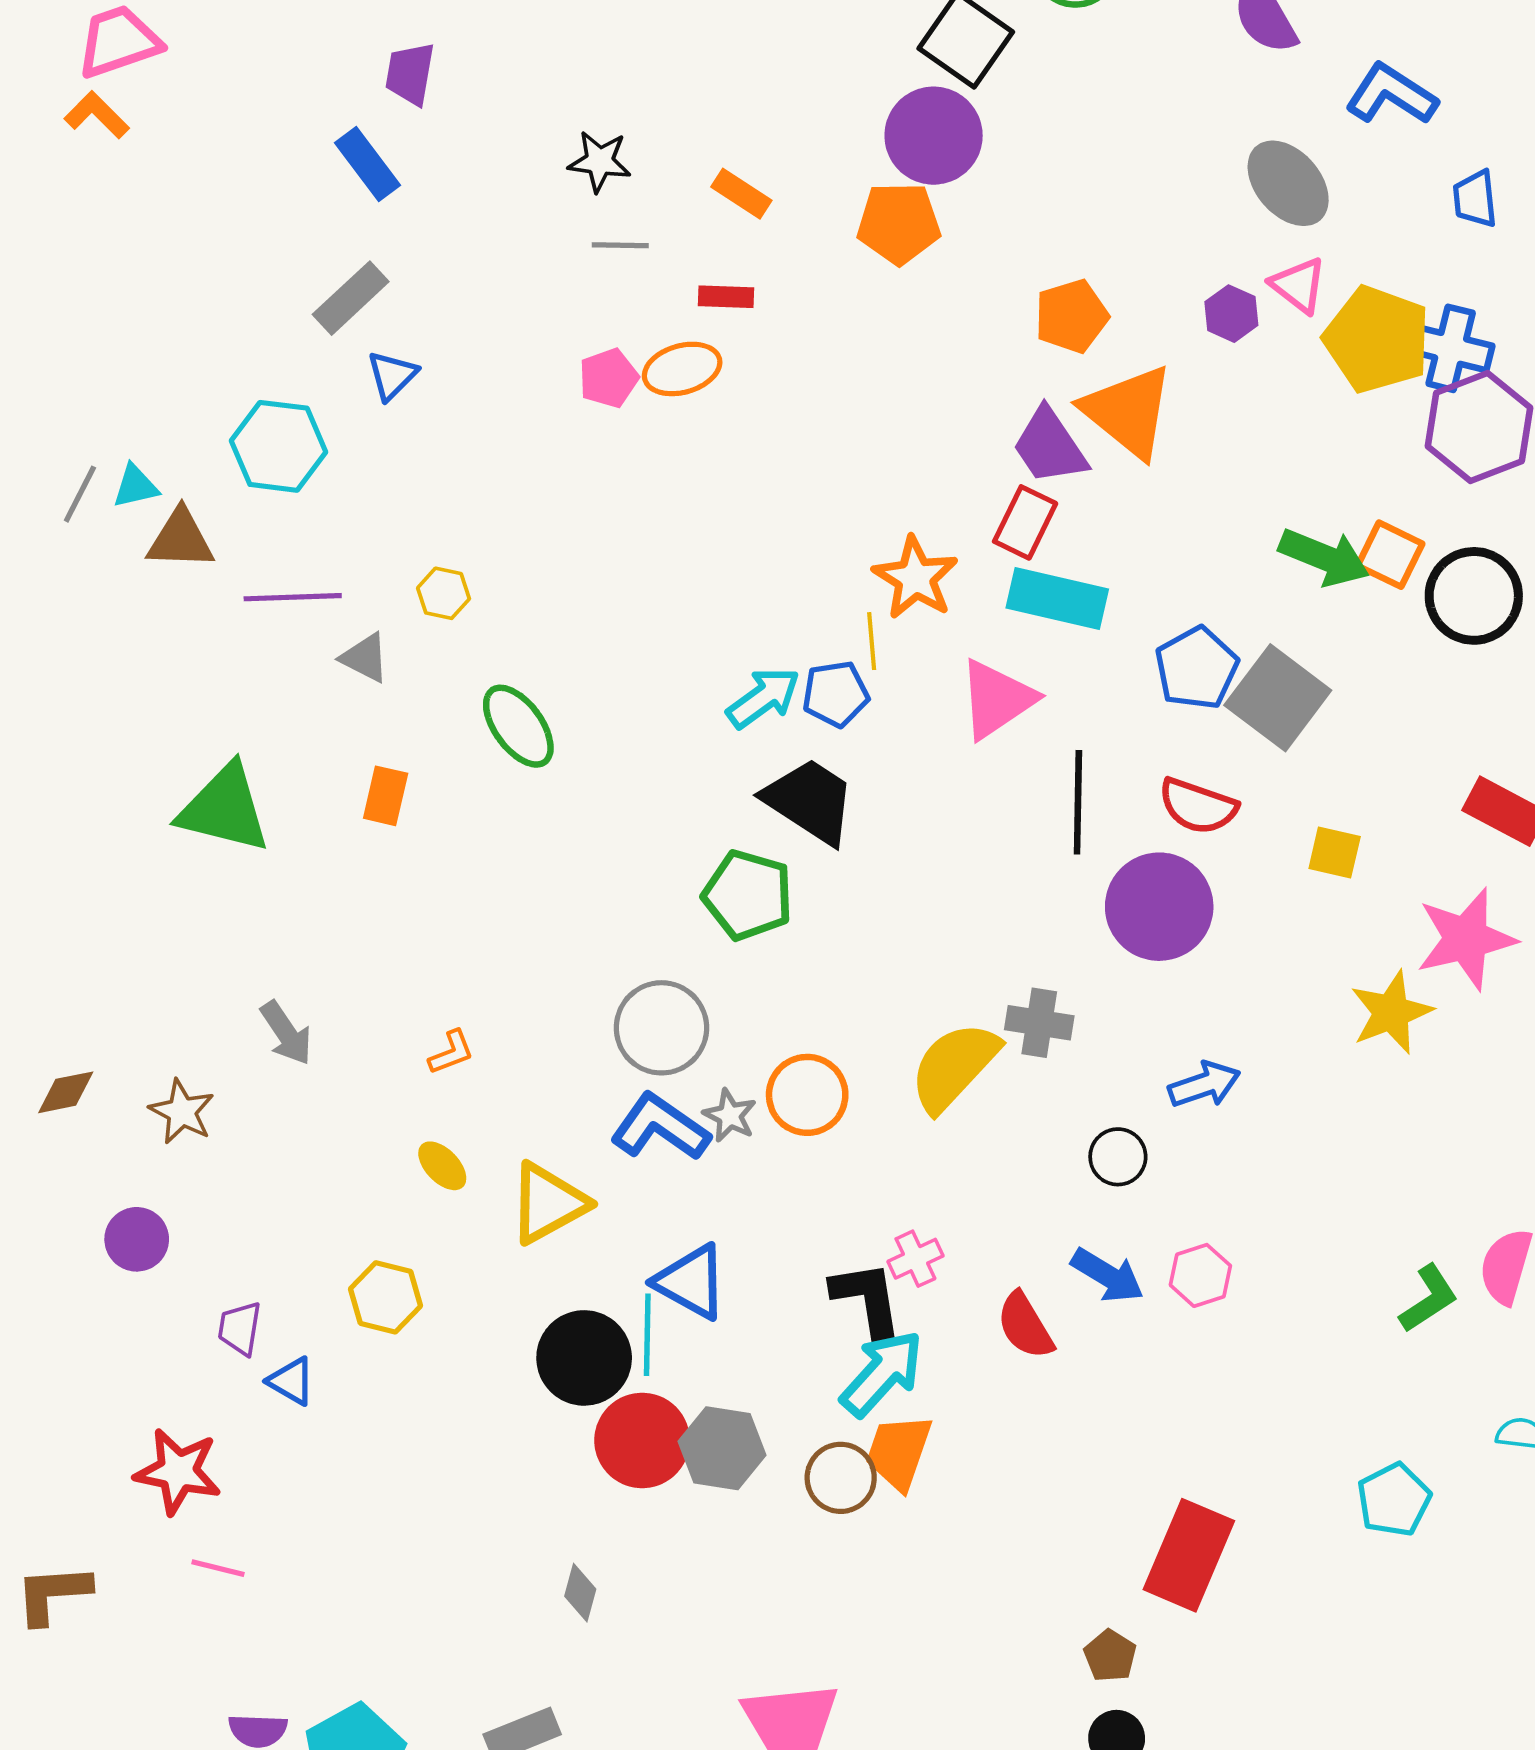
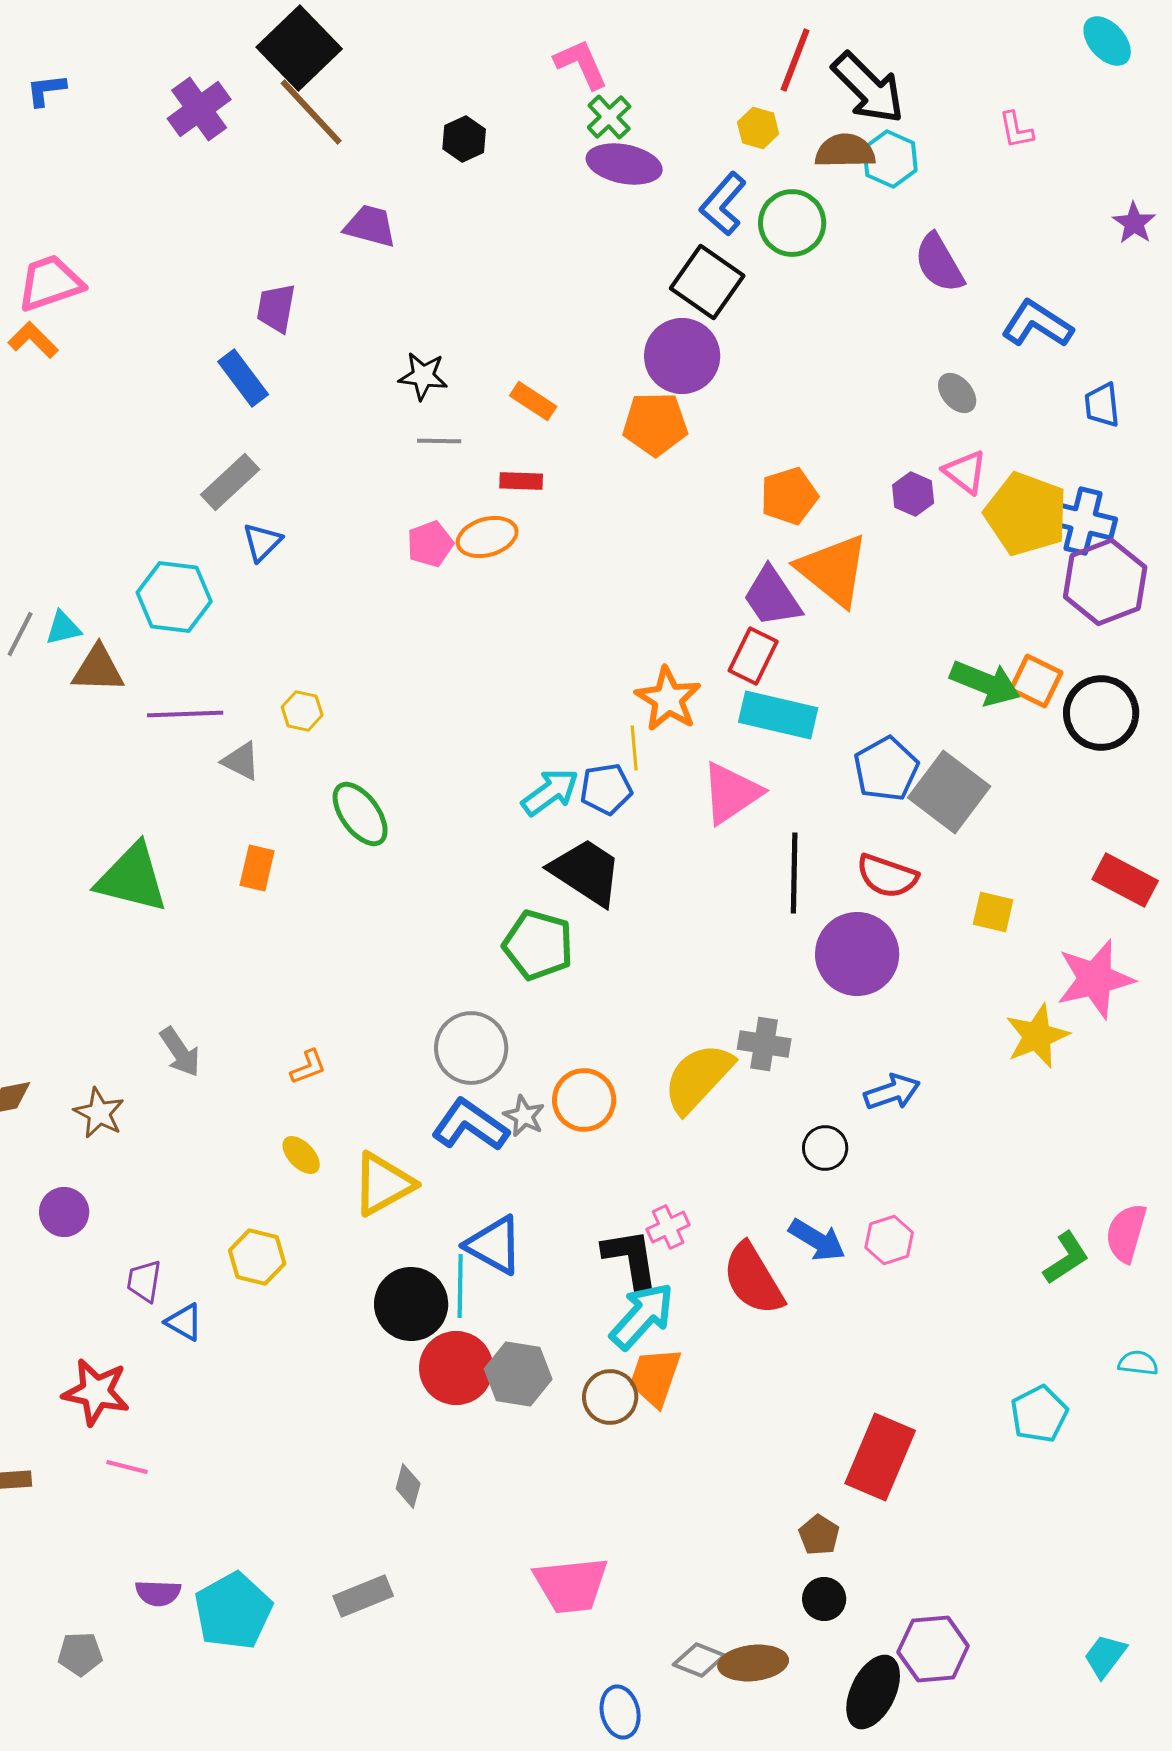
gray ellipse: (1288, 183) -> (957, 393), size x0.6
red semicircle: (1025, 1326) -> (753, 1279), size x1.4

